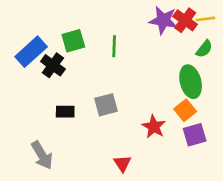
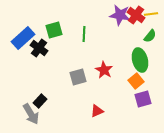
black rectangle: (65, 112) -> (40, 101), moved, turned -48
red star: (154, 127) -> (104, 70), moved
red triangle: (122, 163) -> (97, 111), moved, turned 40

